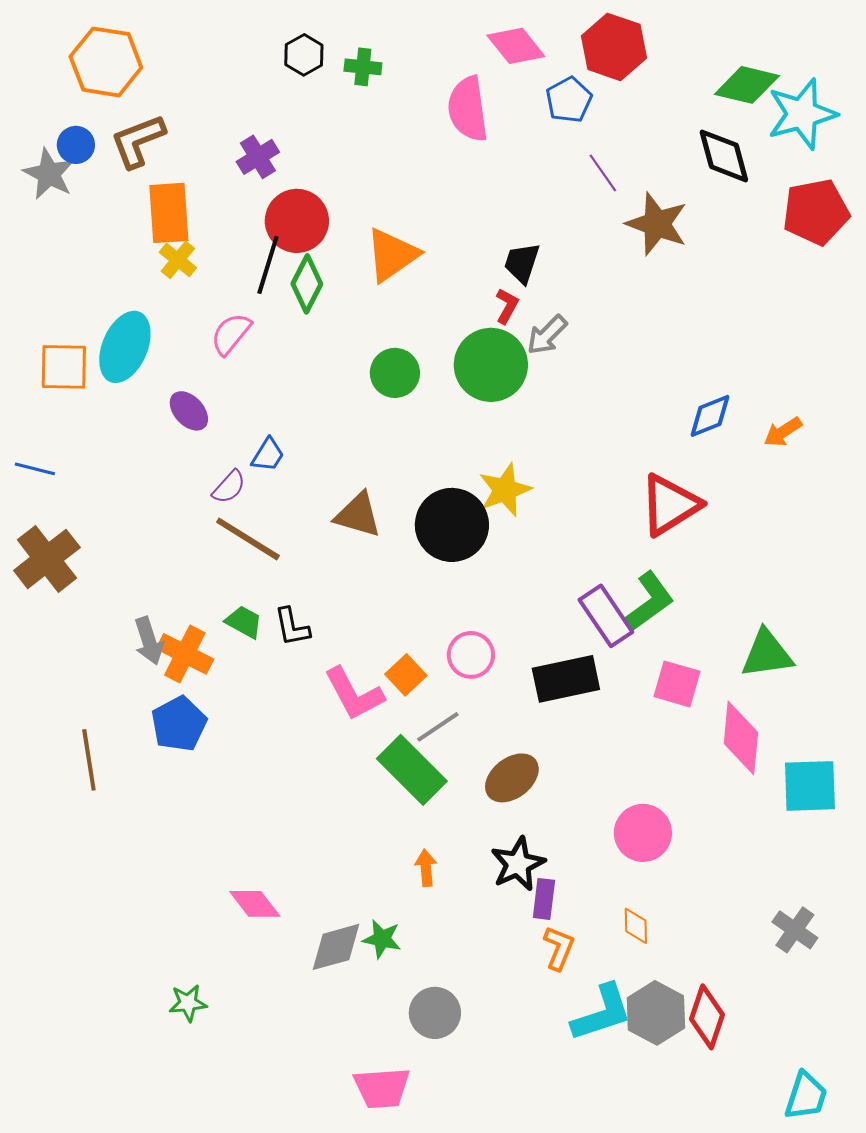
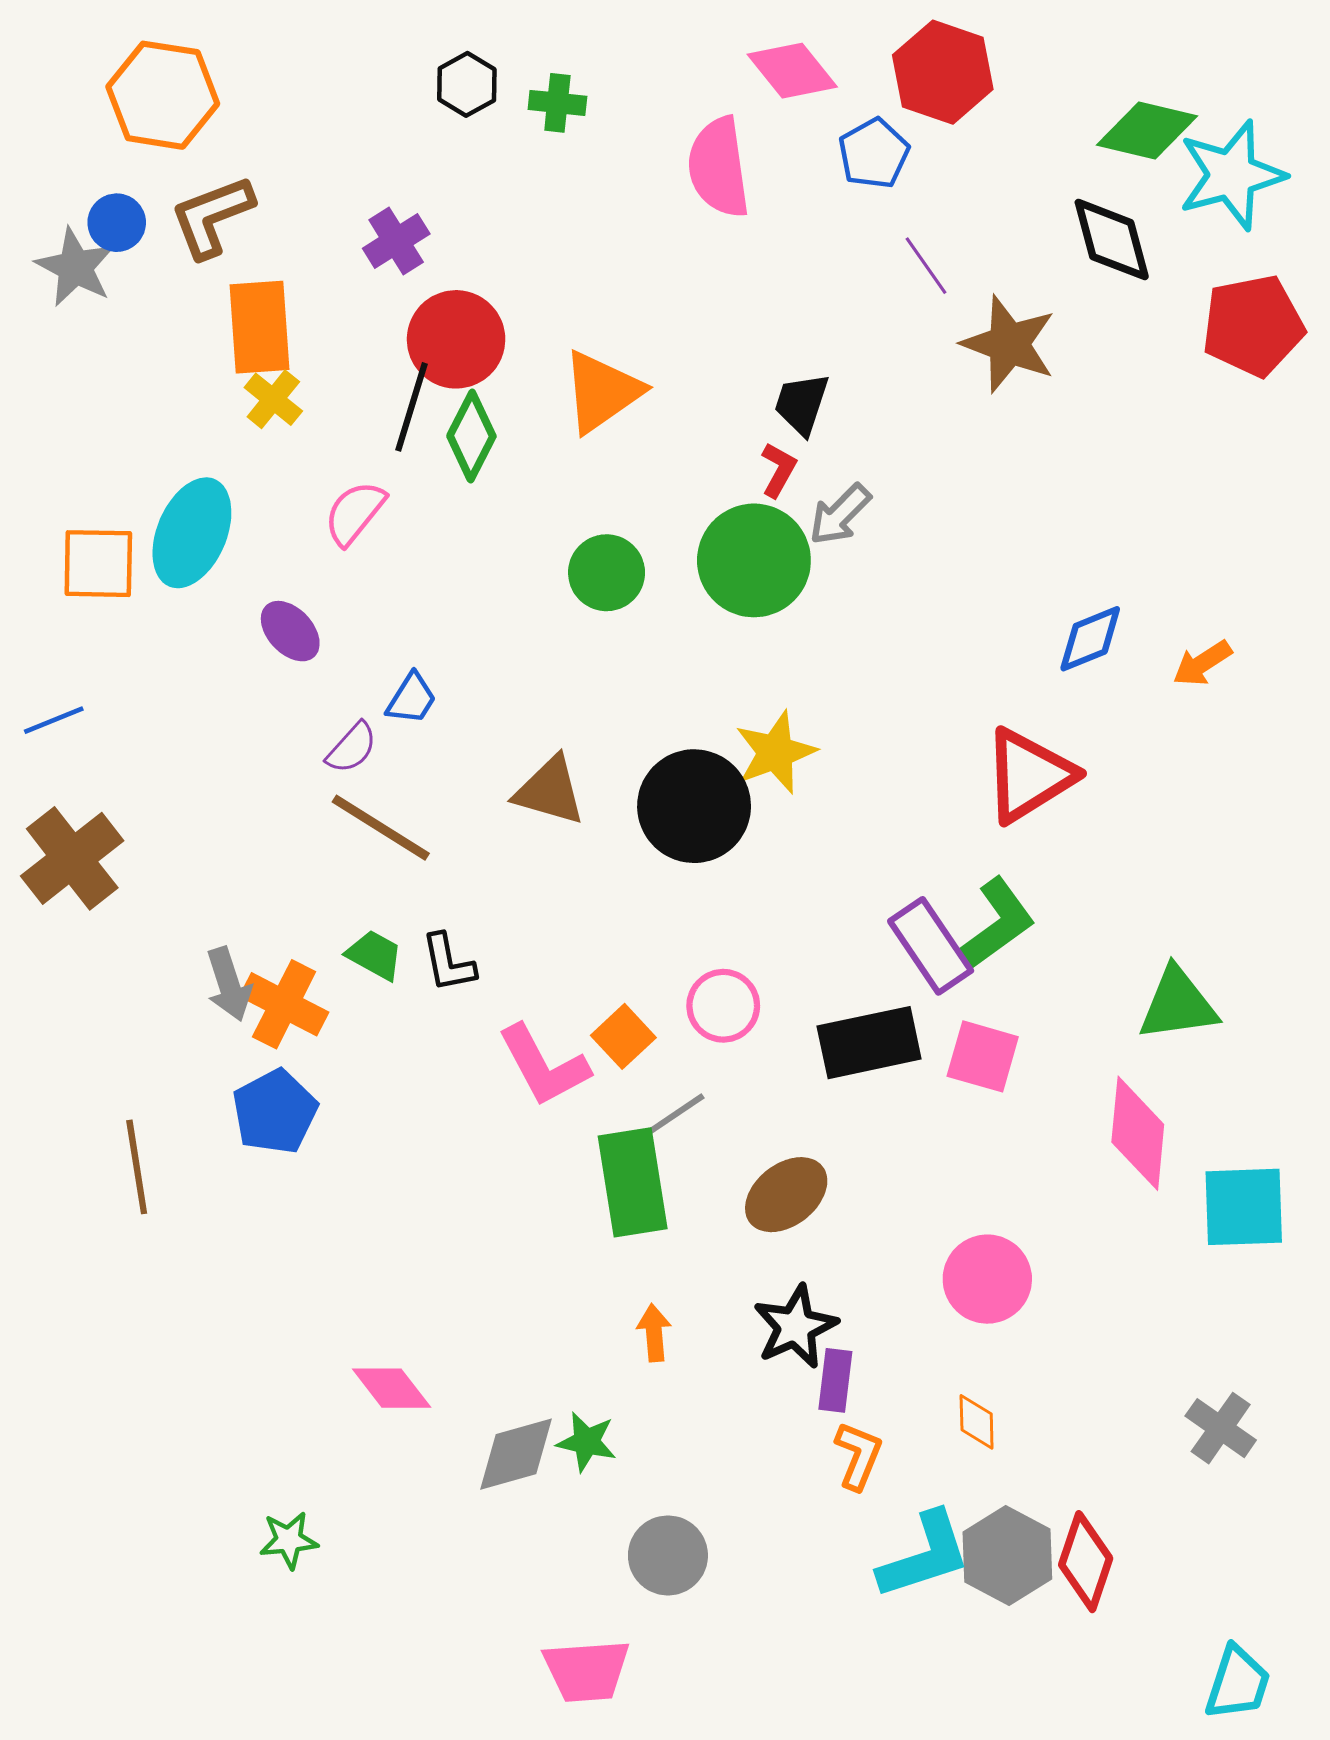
blue line: (35, 469) -> (54, 720), turned -36
pink square: (677, 684) -> (983, 1056), moved
green rectangle: (412, 770) -> (633, 1182), turned 36

